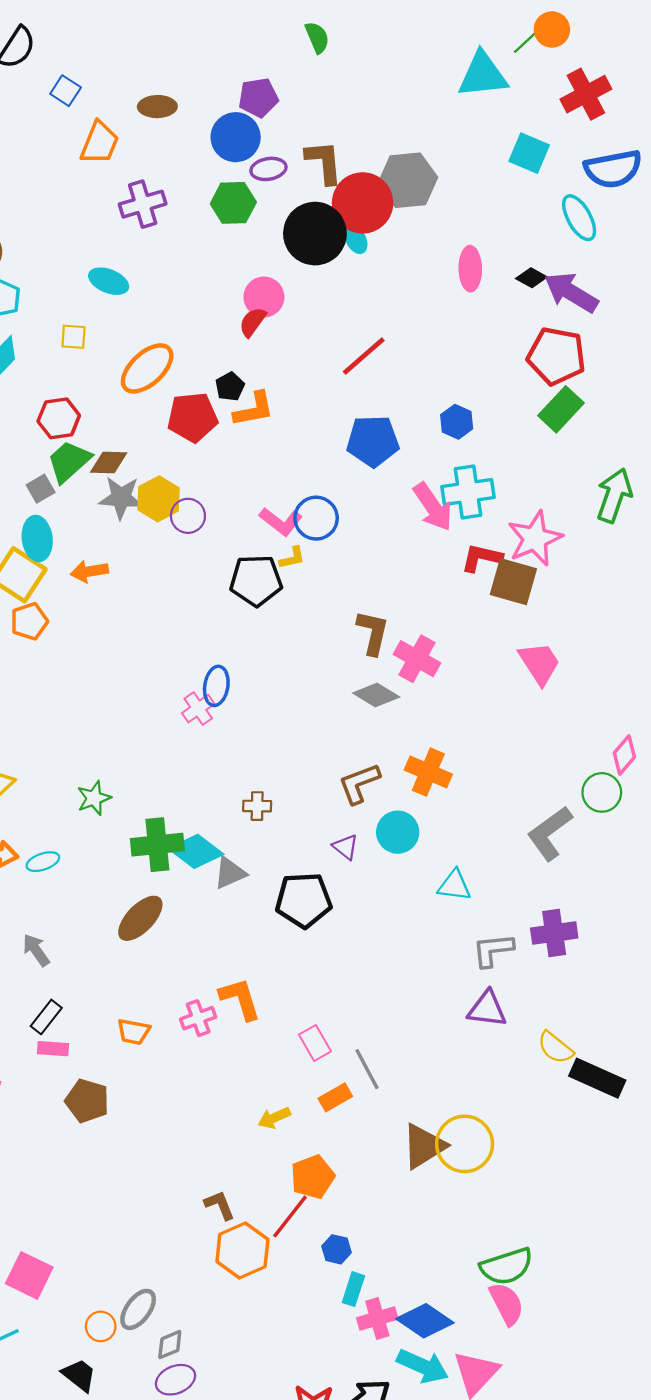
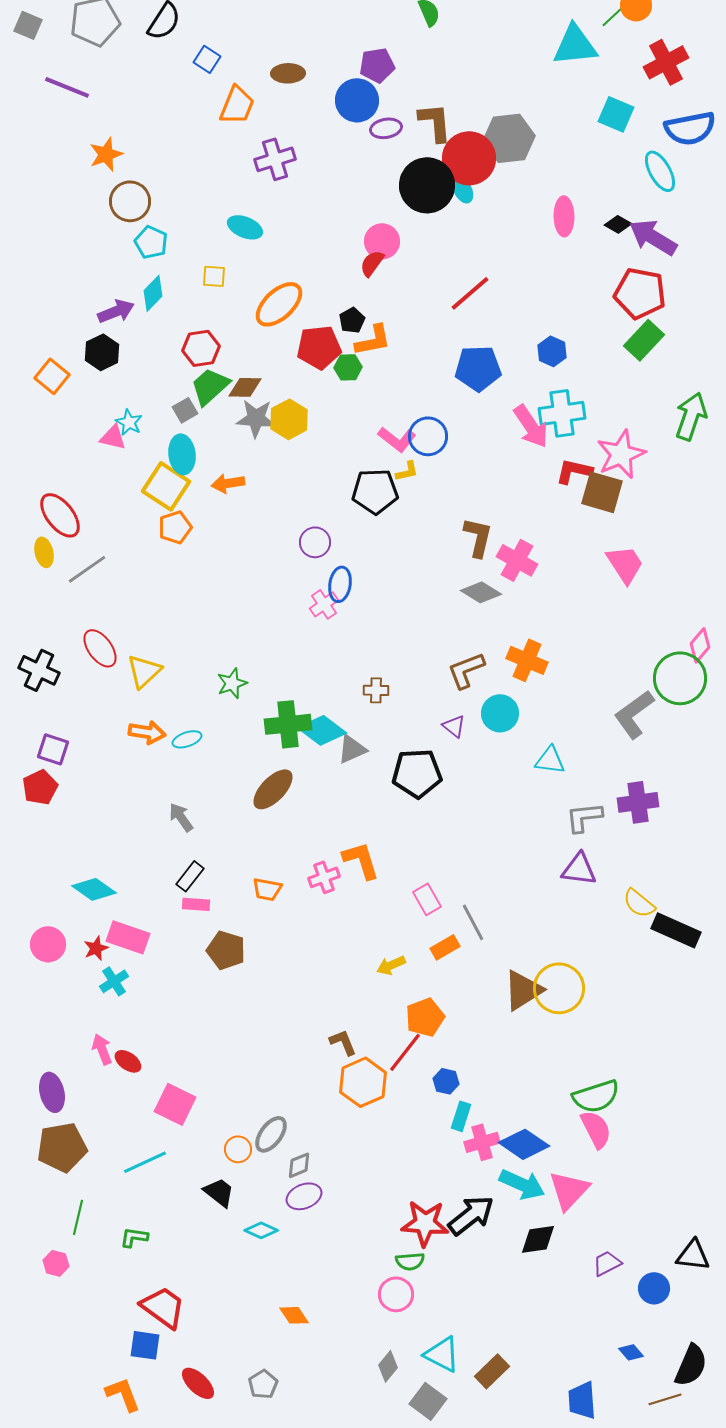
green hexagon: (233, 203) -> (348, 367), moved, size x0.7
purple circle: (188, 516) -> (315, 542), moved
green circle: (602, 792) -> (680, 678), size x1.5

